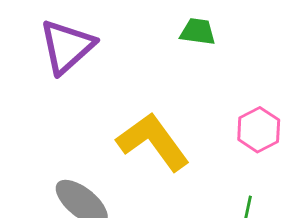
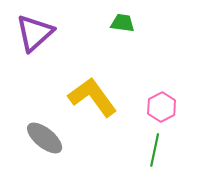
pink hexagon: (259, 130) -> (162, 107), moved

